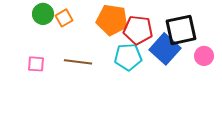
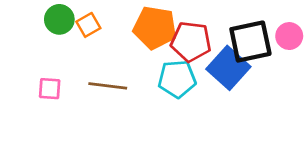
pink circle: (204, 56) -> (289, 36), moved

